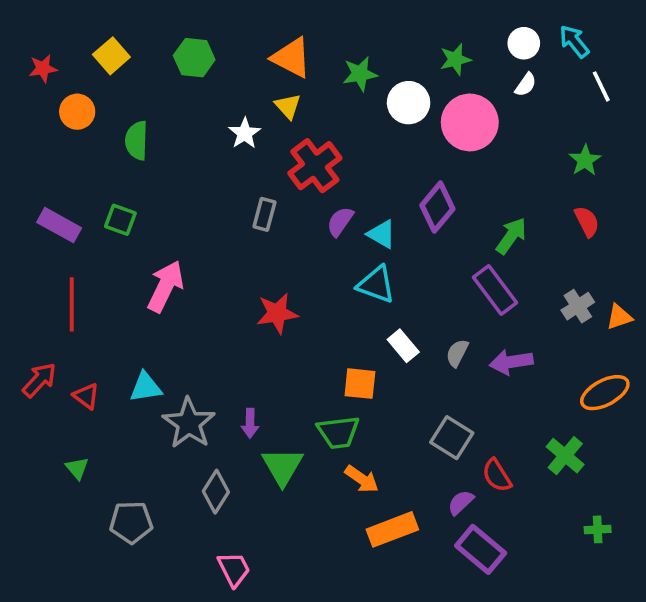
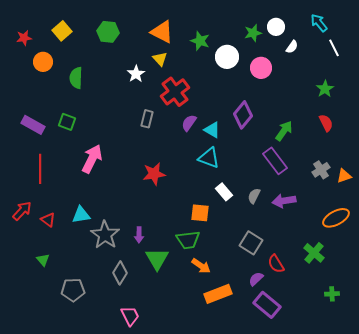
white circle: (524, 43) -> (276, 27), moved
green star: (360, 74) -> (200, 41), turned 30
pink circle: (470, 122) -> (261, 68), size x0.7

